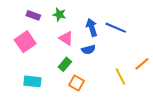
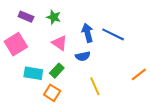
yellow line: (120, 77) -> (95, 86), moved
cyan rectangle: (32, 81) -> (33, 73), moved
orange square: (77, 83) -> (52, 93), moved

